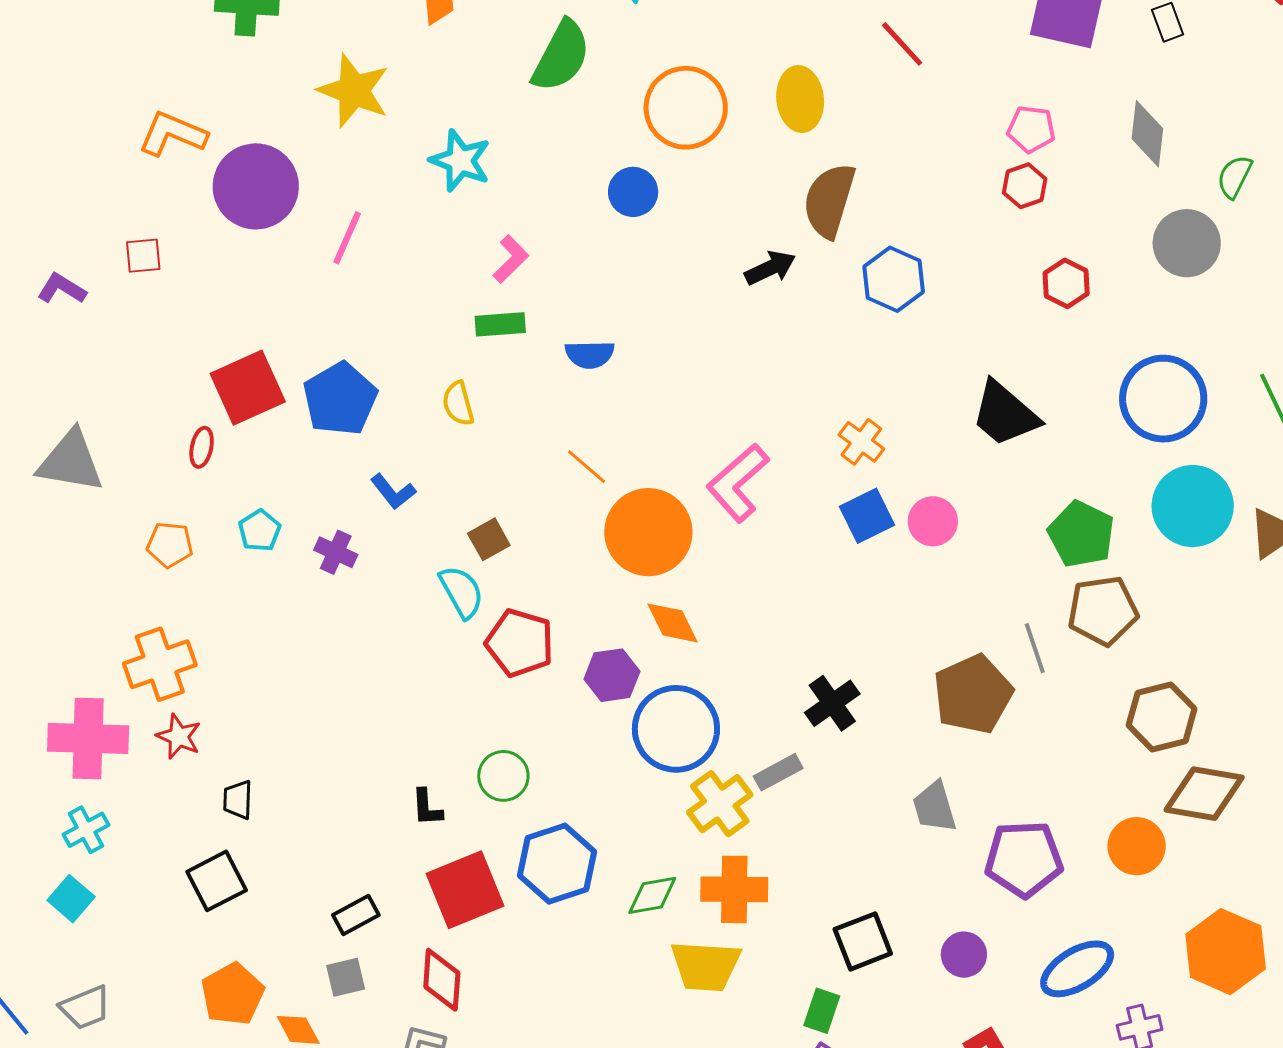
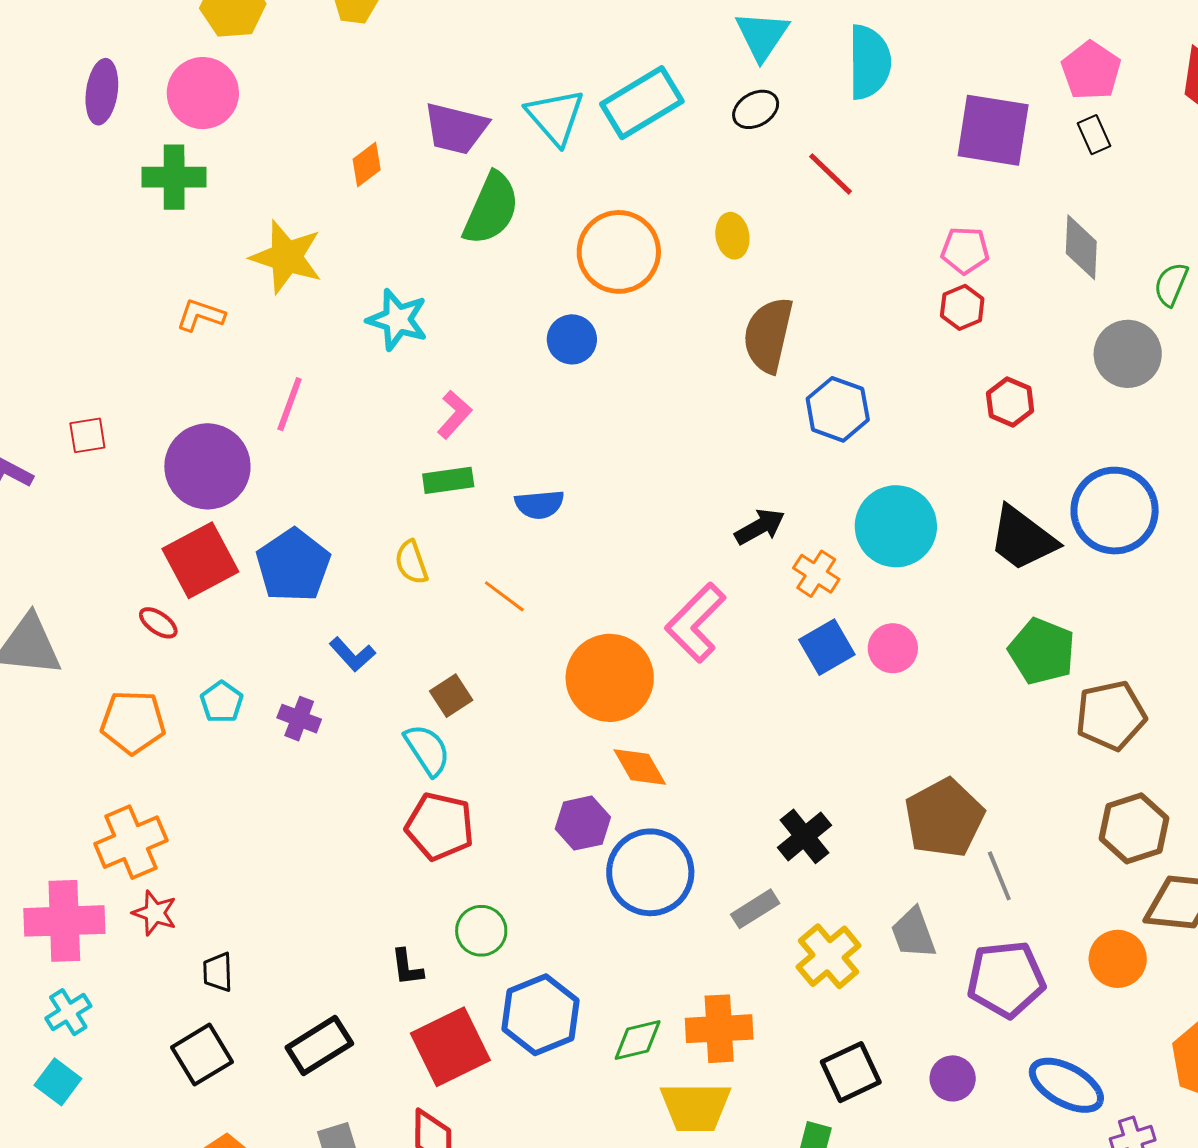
yellow ellipse: (800, 99) -> (732, 236), size x0.7
orange L-shape: (173, 134) -> (200, 315), moved, size x0.7
purple circle: (256, 186) -> (207, 466), moved
black arrow: (770, 268) -> (760, 527), moved
black trapezoid: (1005, 414) -> (1023, 538), moved
red ellipse: (202, 447) -> (158, 623), turned -63
orange line: (587, 467) -> (504, 596), moved
cyan circle: (1193, 506) -> (896, 526), moved
orange pentagon: (170, 545) -> (133, 722), size x1.4
brown pentagon: (1103, 611) -> (1111, 716), moved
red pentagon: (520, 643) -> (440, 826), moved
gray line: (1035, 648) -> (999, 876), moved
yellow cross: (720, 804) -> (829, 956), moved
black rectangle: (356, 915) -> (319, 1045), moved, size x1.4
blue ellipse: (1077, 969) -> (1066, 1085), turned 64

